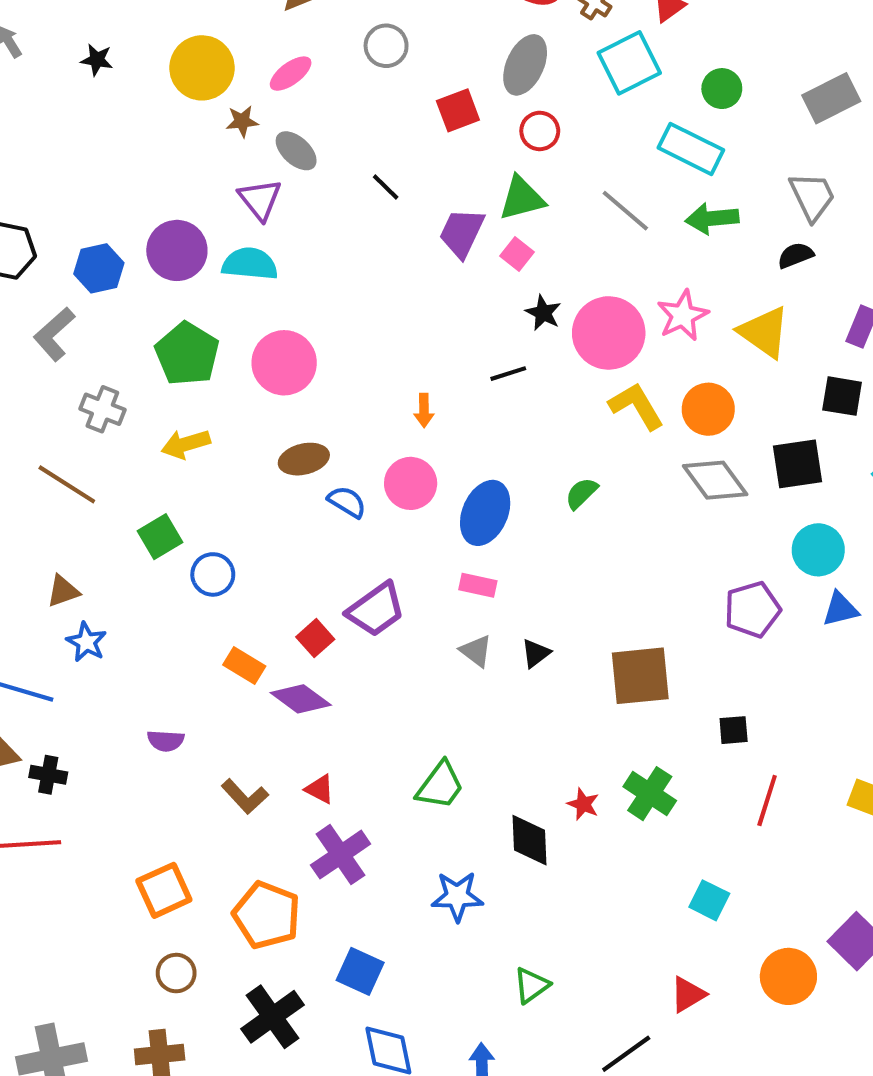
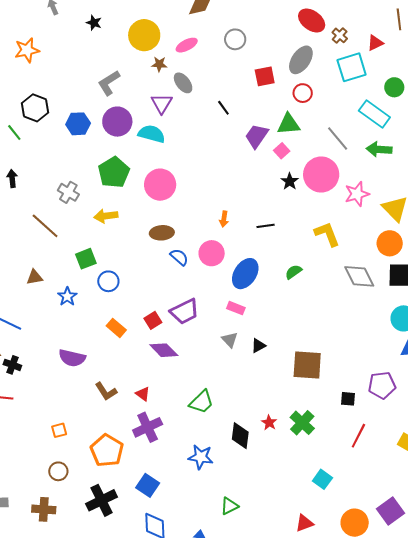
pink circle: (609, 333) -> (321, 174), moved
gray L-shape: (54, 334) -> (109, 83), moved
black line: (508, 374) -> (266, 226), moved
orange circle: (708, 409) -> (390, 243), moved
purple pentagon: (752, 610) -> (382, 385), moved
blue star: (86, 642) -> (67, 297), moved
purple diamond: (301, 699) -> (164, 350), moved
purple semicircle: (166, 741) -> (72, 358), size x1.5
orange square: (164, 890) -> (59, 430), size x0.6

